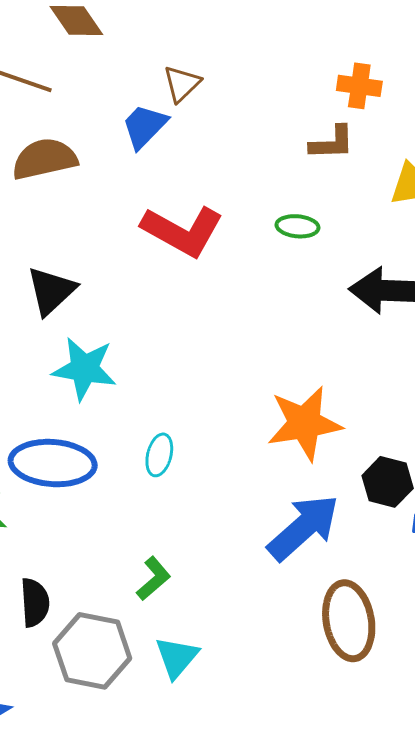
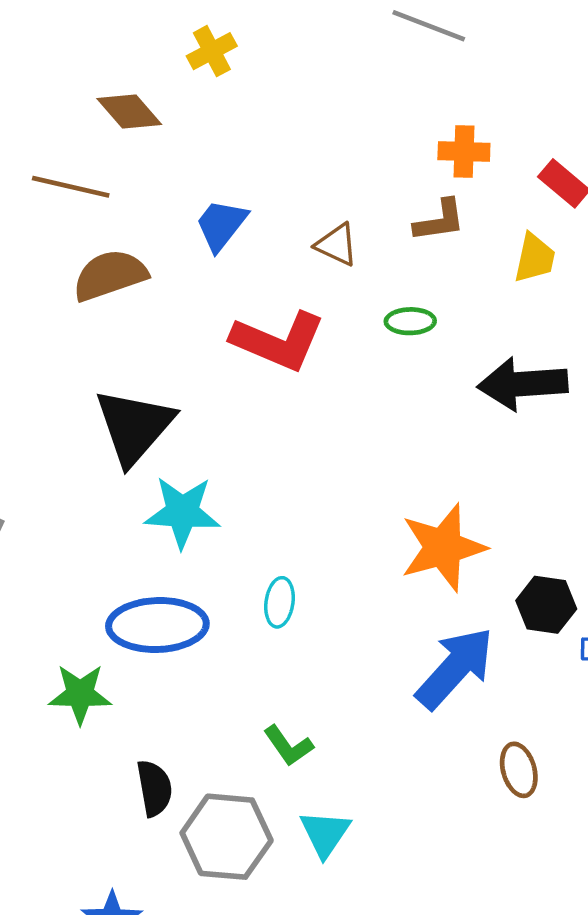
brown triangle: (182, 84) -> (337, 245), moved, turned -45
black triangle: (51, 291) -> (134, 426), size x1.4
green L-shape: (153, 579) -> (288, 746), turned 102
brown ellipse: (349, 621) -> (519, 770), size x0.6

